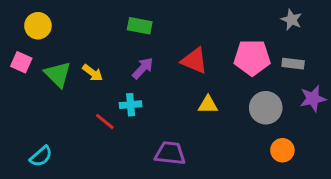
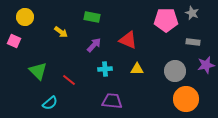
pink pentagon: (252, 58) -> (166, 20), moved
yellow arrow: (93, 73) -> (61, 32), moved
green triangle: (58, 74) -> (38, 71), moved
cyan cross: (131, 105) -> (105, 69), moved
orange circle: (282, 150) -> (186, 99), size x1.6
cyan semicircle: (41, 156) -> (50, 103), moved

